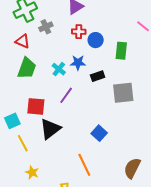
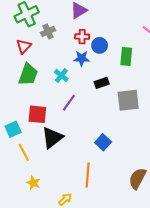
red triangle: (22, 41) -> (24, 46), turned 49
blue star: (78, 63) -> (82, 58), moved
orange line: (84, 165) -> (88, 175), turned 30

